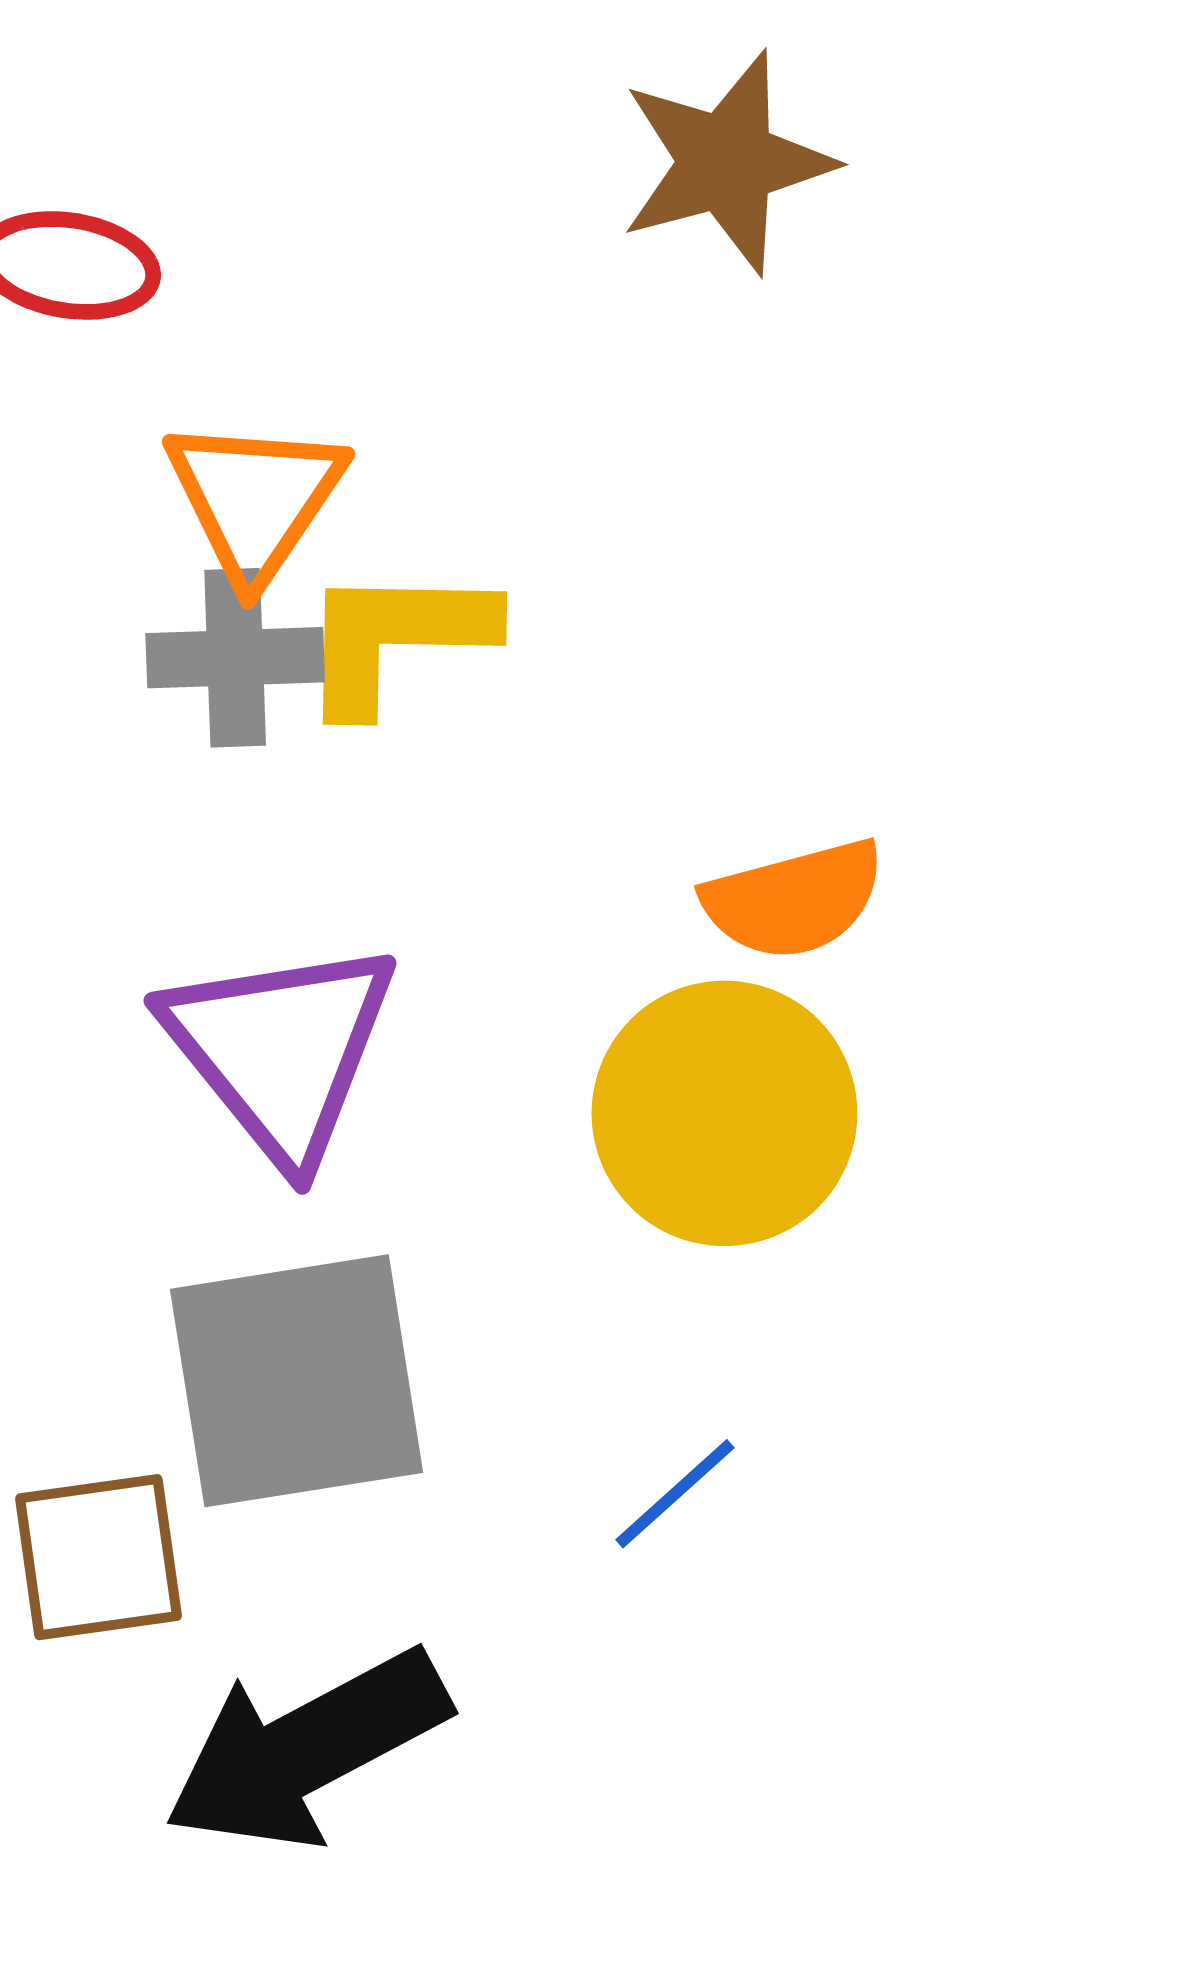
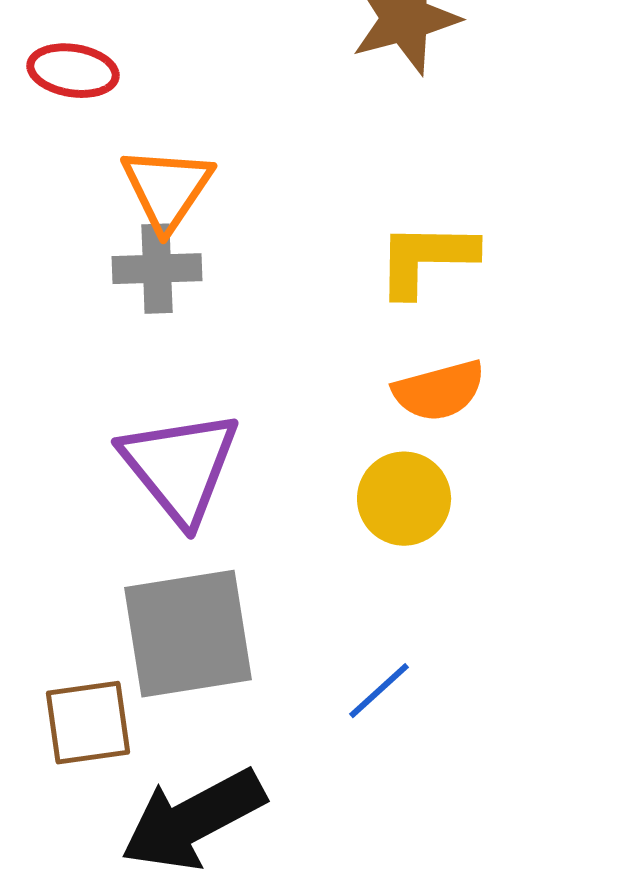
yellow L-shape: (396, 638) -> (426, 259), moved
yellow circle: (724, 1113) -> (404, 499), size x0.7

